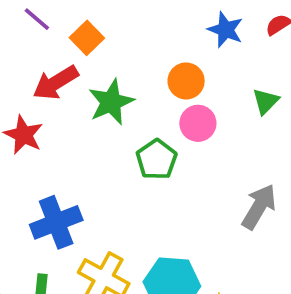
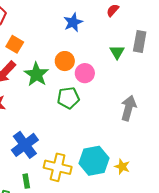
blue star: (225, 30) -> (73, 22), moved, turned -30
orange circle: (186, 81) -> (65, 61), moved
green pentagon: (157, 159) -> (68, 98), turned -30

